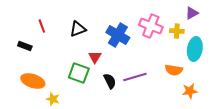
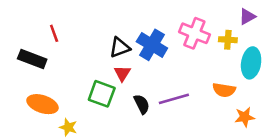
black triangle: (78, 29) -> (120, 47), moved
black rectangle: (25, 46) -> (32, 59), size x1.5

